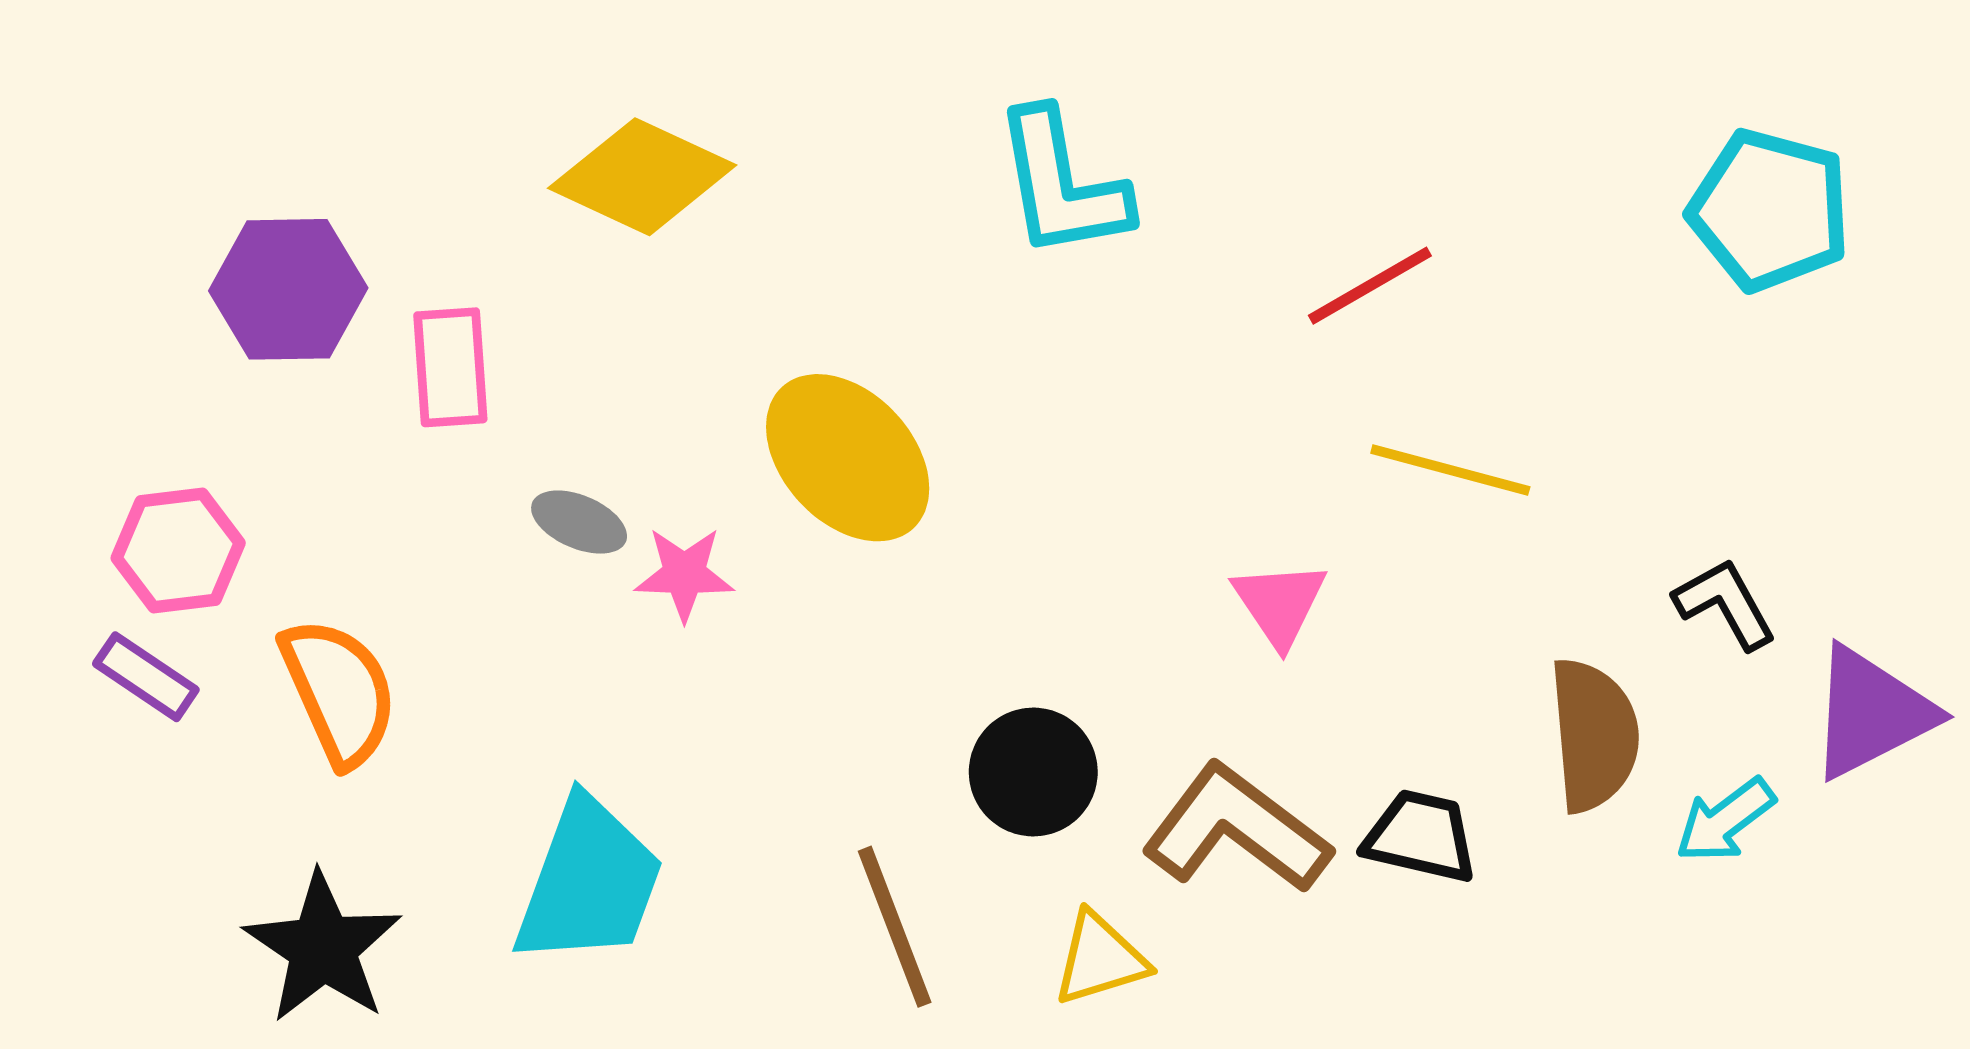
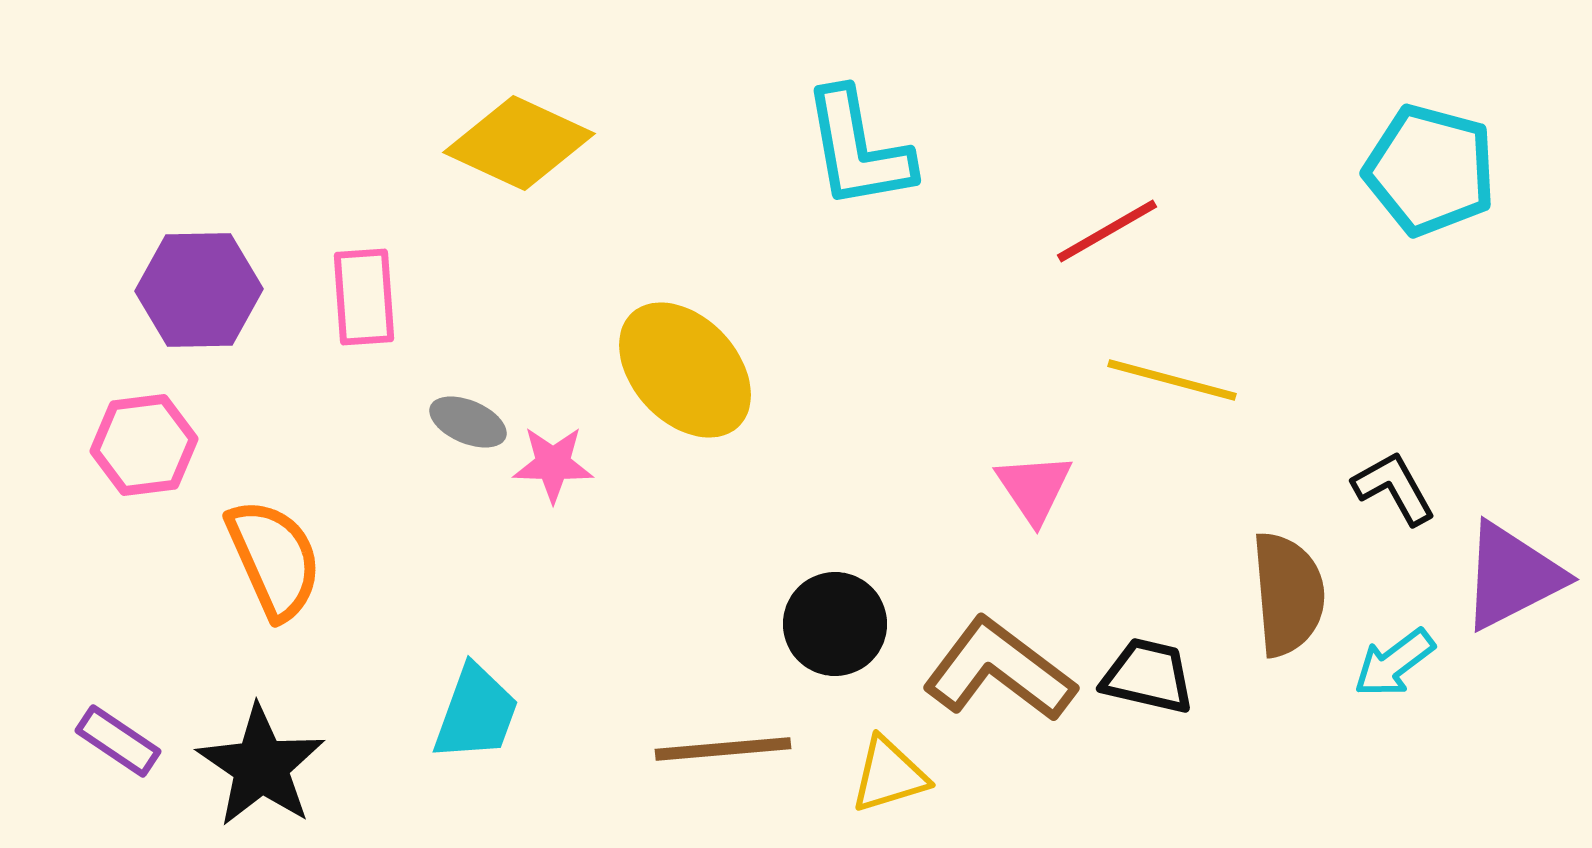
purple hexagon: (288, 289) -> (199, 290), moved
purple rectangle: (146, 677) -> (118, 741), moved
cyan trapezoid: (589, 882) -> (476, 713), size x0.7
brown line: (895, 927) -> (723, 749), turned -74

